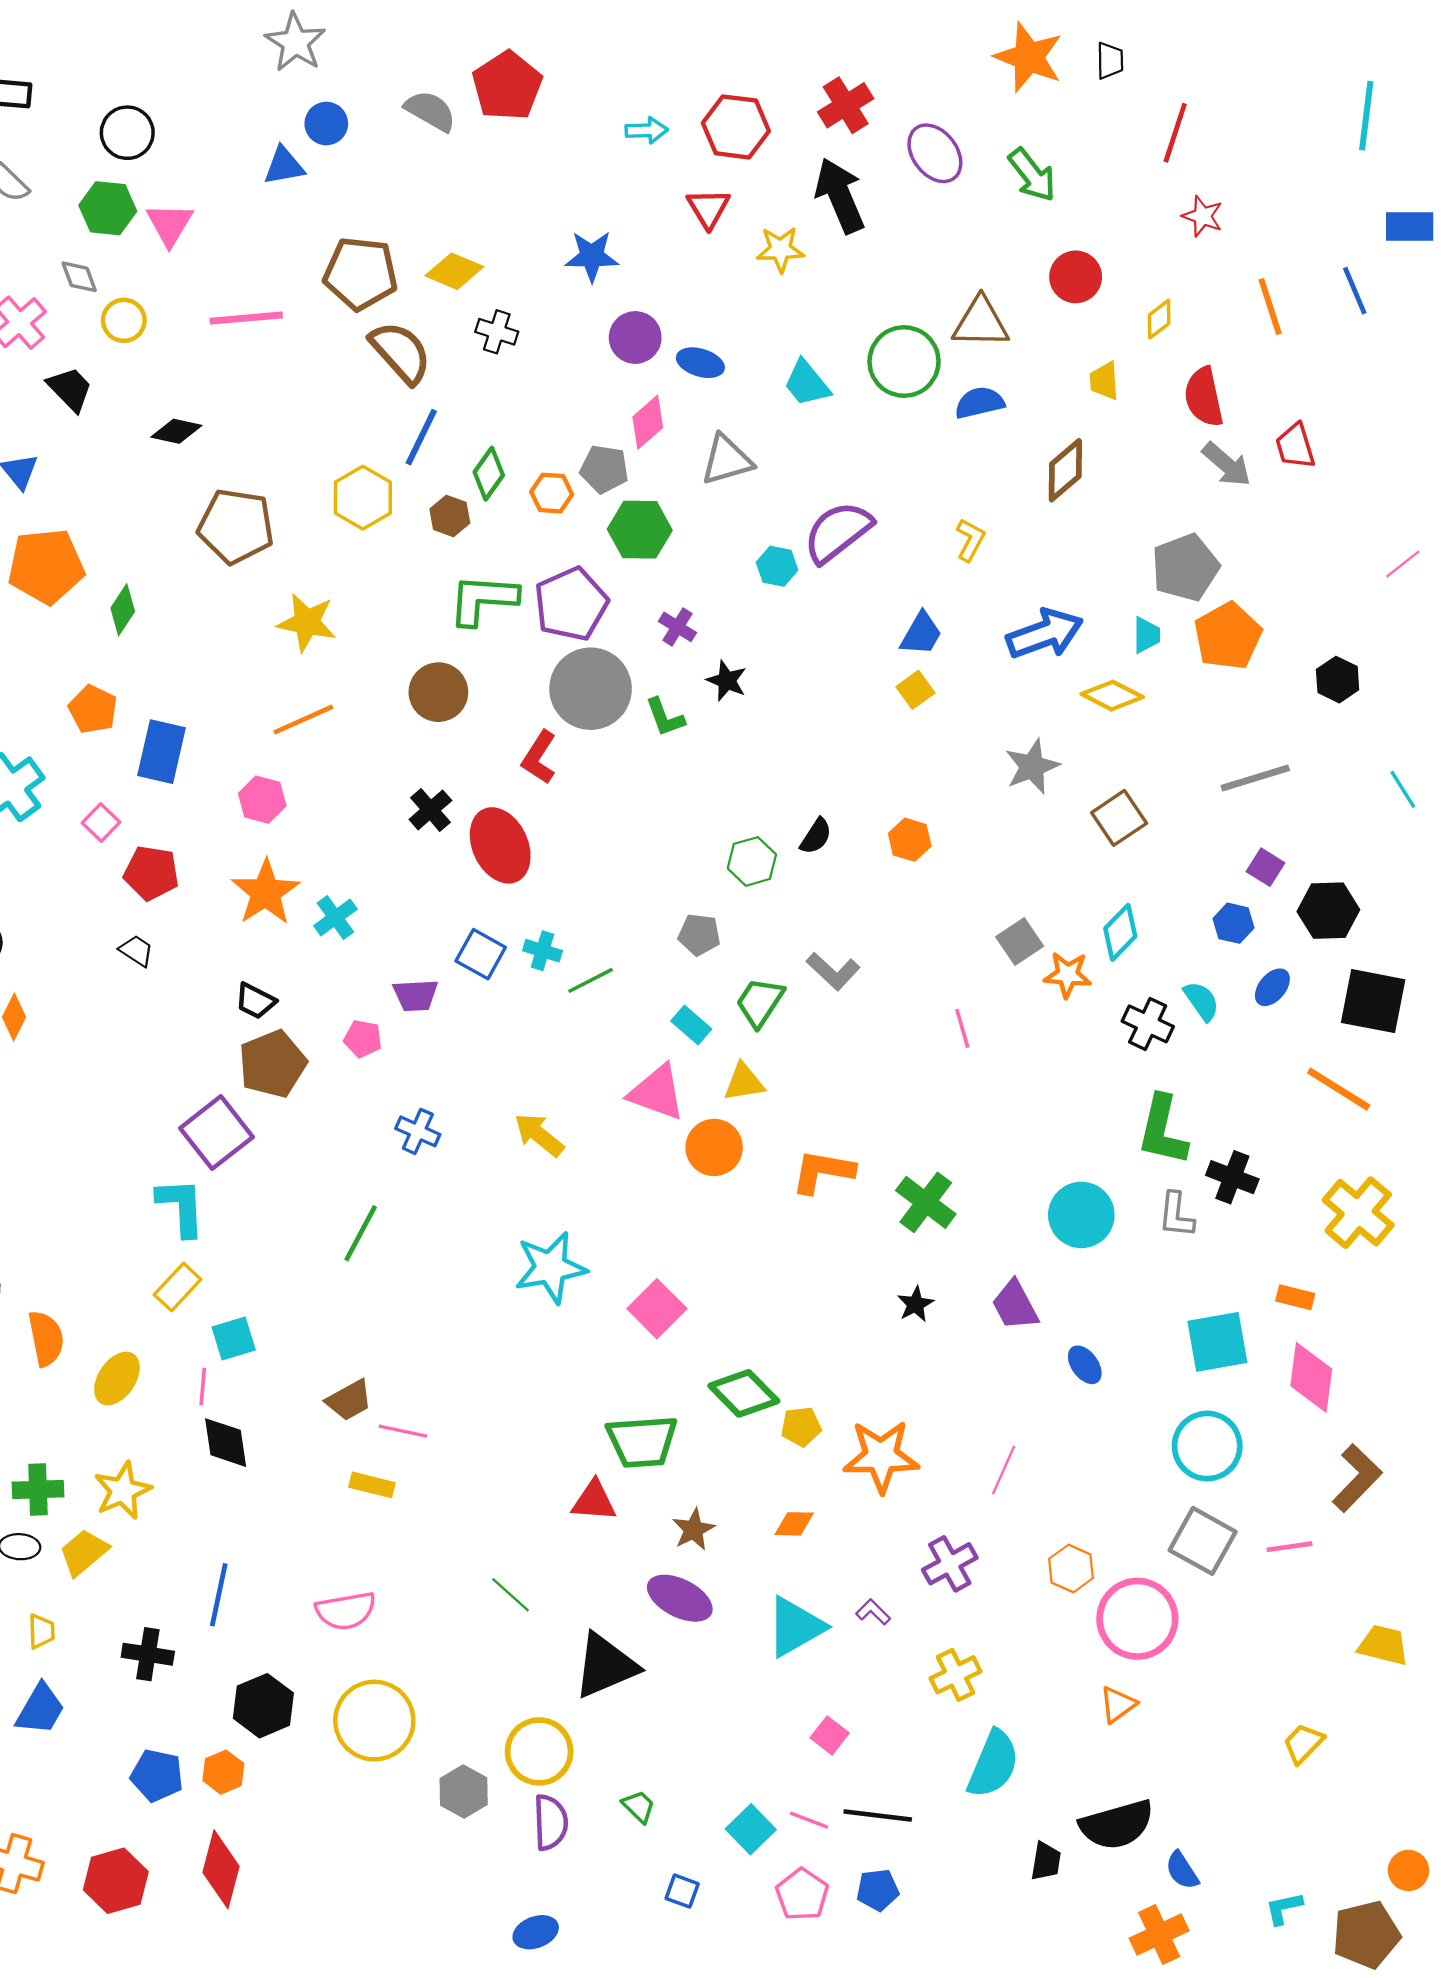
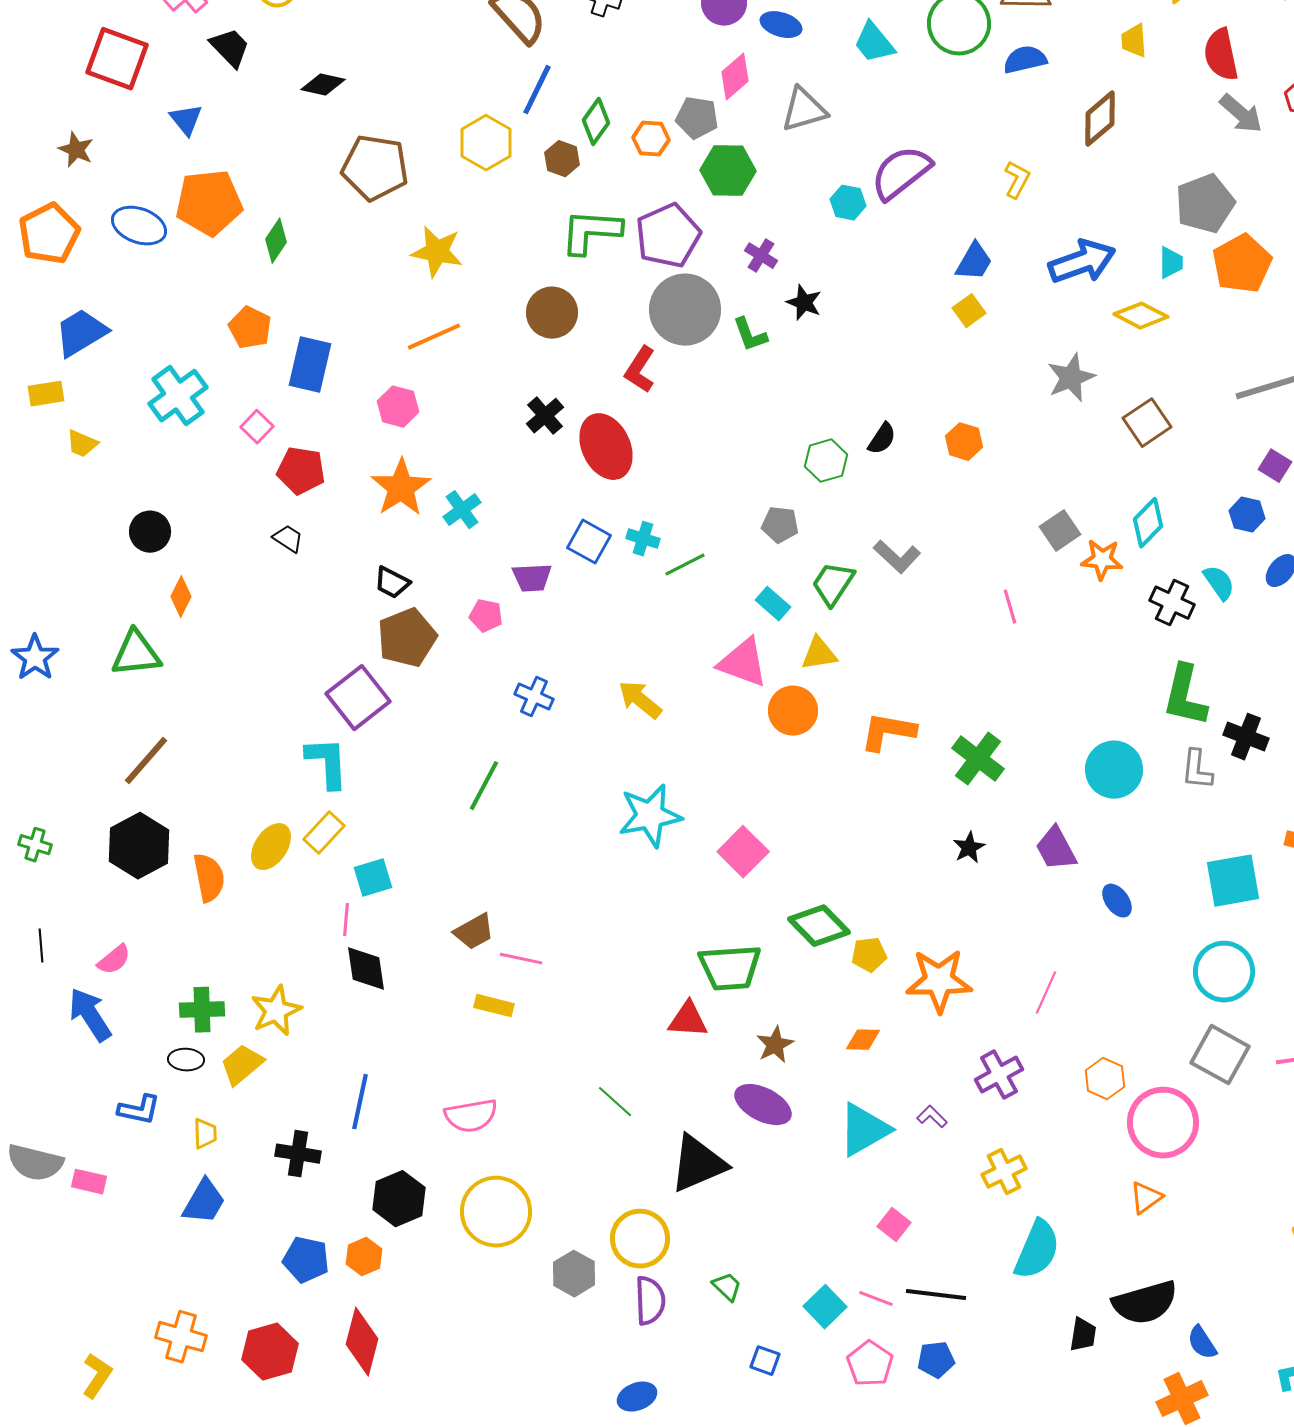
yellow ellipse: (117, 1379) -> (271, 847), moved

